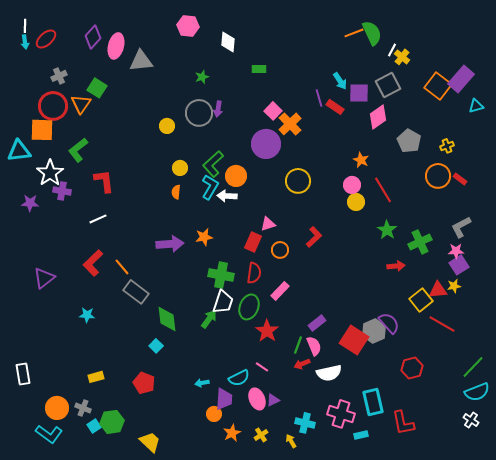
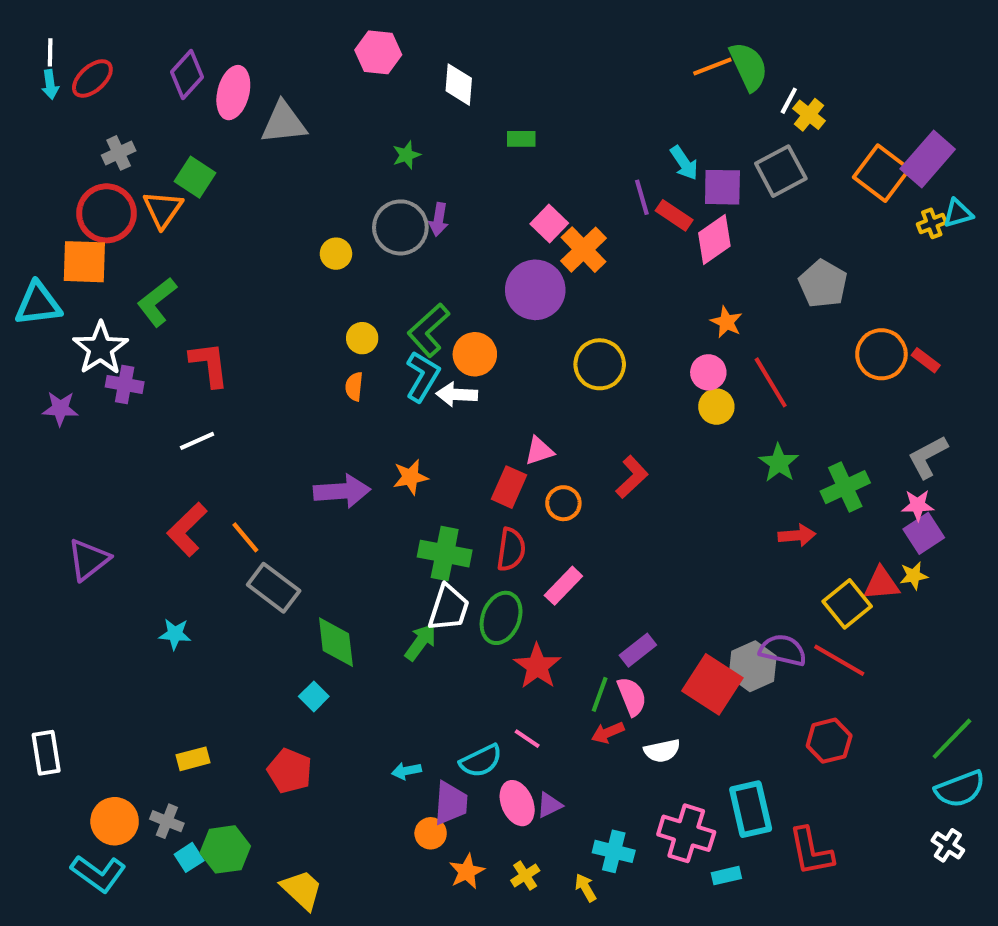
pink diamond: (378, 117) -> (714, 240), moved
yellow cross: (447, 146) -> (932, 223), moved
purple semicircle: (389, 323) -> (783, 650), turned -35
red line: (442, 324) -> (839, 660), moved
white semicircle: (329, 373) -> (662, 751), size x0.7

